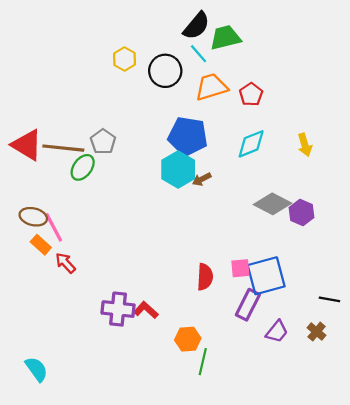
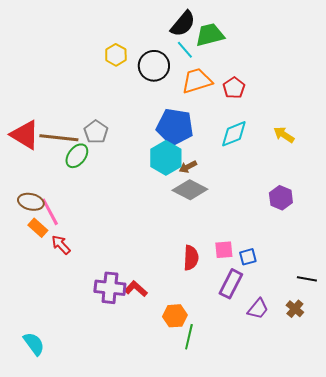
yellow arrow: (305, 145) -> (284, 135), turned 140
gray diamond: (273, 204) -> (190, 190), moved
blue square: (266, 276) -> (248, 257), size x0.5

